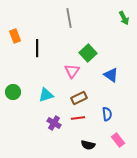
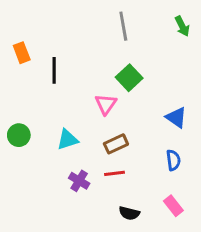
gray line: (69, 18) -> (123, 26), moved
blue triangle: (111, 75) -> (176, 117), moved
blue semicircle: (107, 114) -> (173, 160), moved

